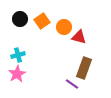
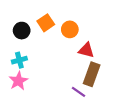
black circle: (20, 19) -> (22, 31), moved
red triangle: (79, 37) -> (86, 50), moved

